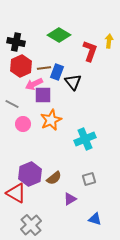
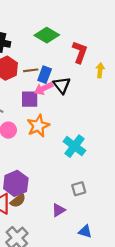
yellow arrow: (109, 41) -> (100, 70), moved
pink arrow: (34, 84) -> (44, 88), moved
cyan cross: (85, 139) -> (74, 146), turned -30
brown semicircle: (54, 178) -> (18, 200), moved

